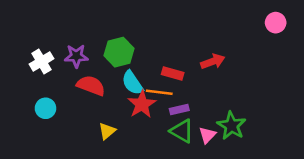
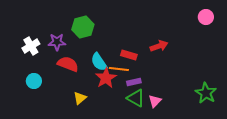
green hexagon: (119, 52) -> (83, 27), moved
green star: (231, 126) -> (206, 93), moved

